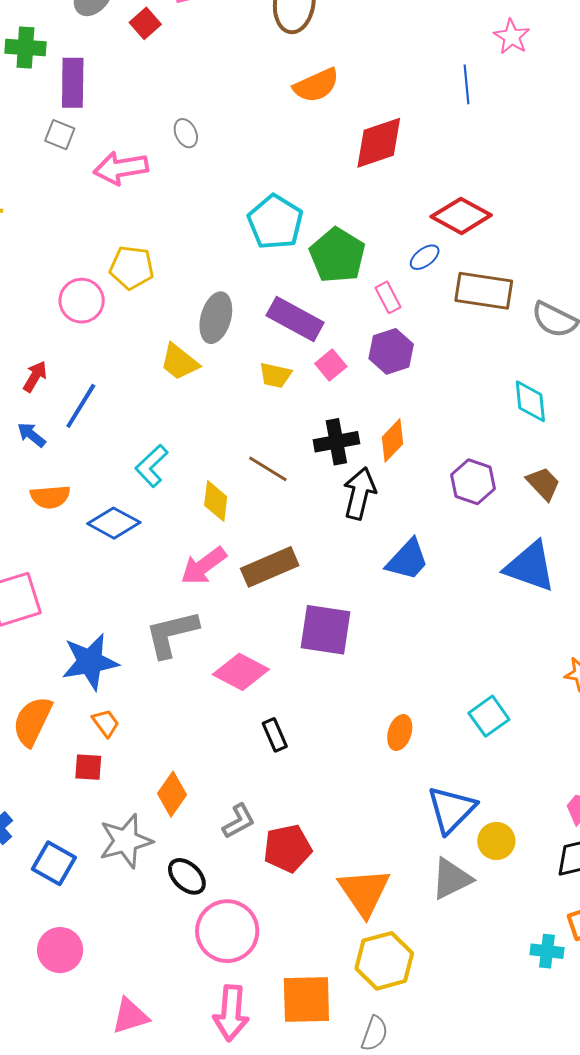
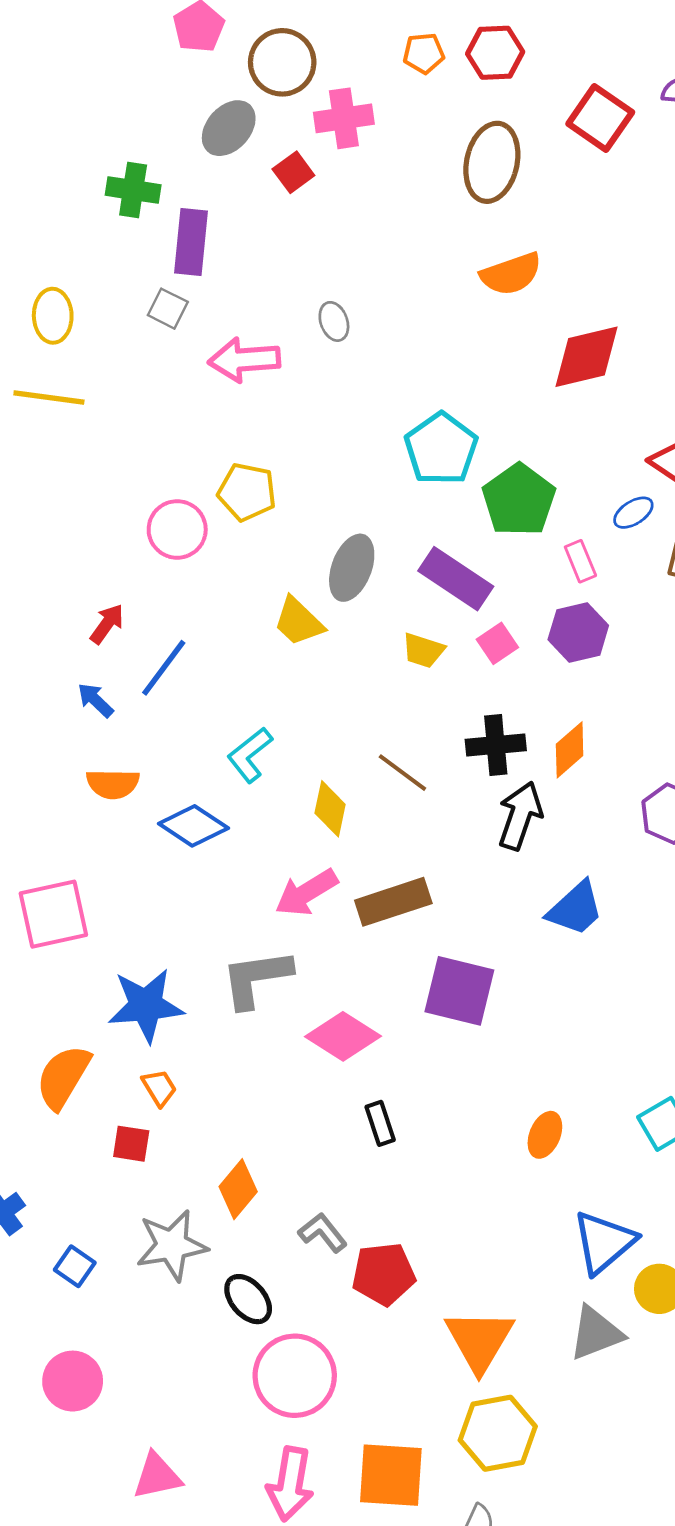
gray L-shape: (239, 821) -> (323, 1233), turned -105
blue square: (54, 863) -> (75, 1266), size x0.7

